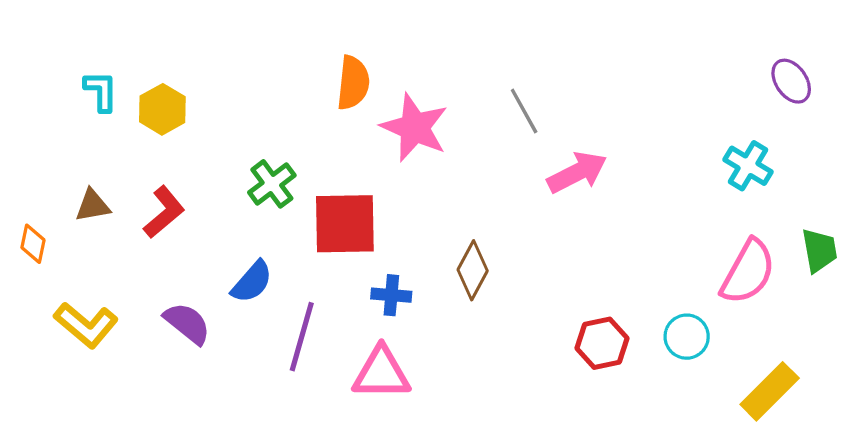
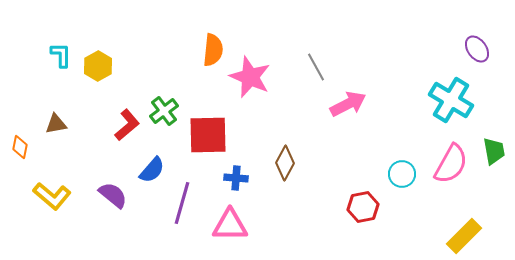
cyan cross: (748, 166) -> (451, 100), size x1.5
red L-shape: (164, 212) -> (127, 125), moved
cyan circle: (687, 337) -> (402, 174), moved

